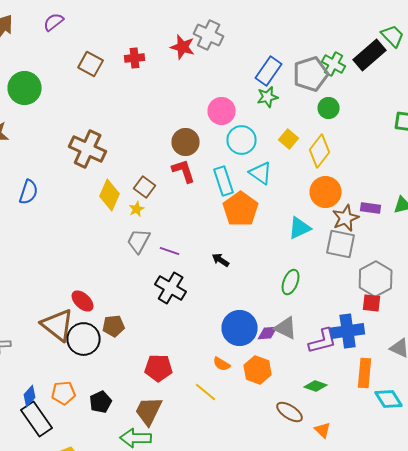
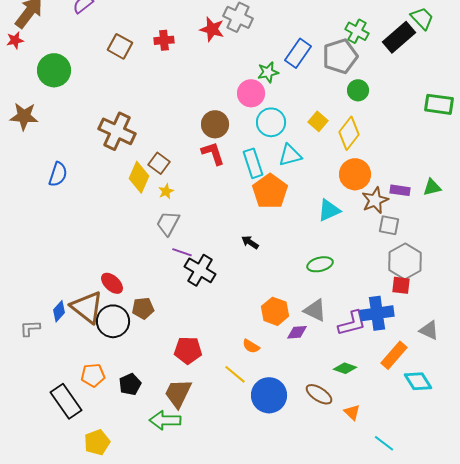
green cross: (334, 64) -> (357, 31), moved
green star: (268, 97) -> (268, 72), moved
cyan triangle: (261, 173) -> (290, 155), turned -50
brown square: (145, 187) -> (159, 163), moved
gray square: (341, 244) -> (389, 225), moved, size x0.7
purple line: (170, 251) -> (182, 252), moved
green ellipse: (291, 282) -> (320, 264), turned 55
blue circle: (240, 328) -> (269, 395), moved
purple diamond: (268, 333) -> (297, 332), moved
orange hexagon: (258, 370) -> (275, 311), moved
orange rectangle: (365, 373) -> (394, 355), turned 36
blue diamond: (30, 396) -> (59, 311), moved

